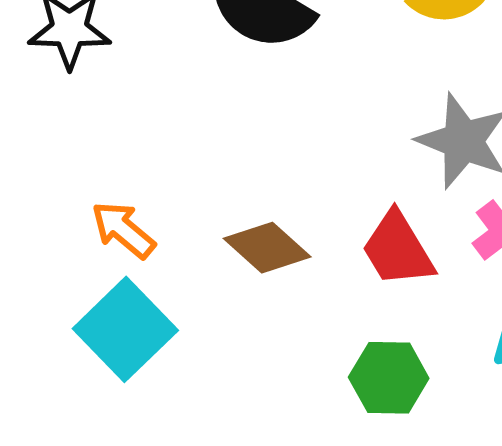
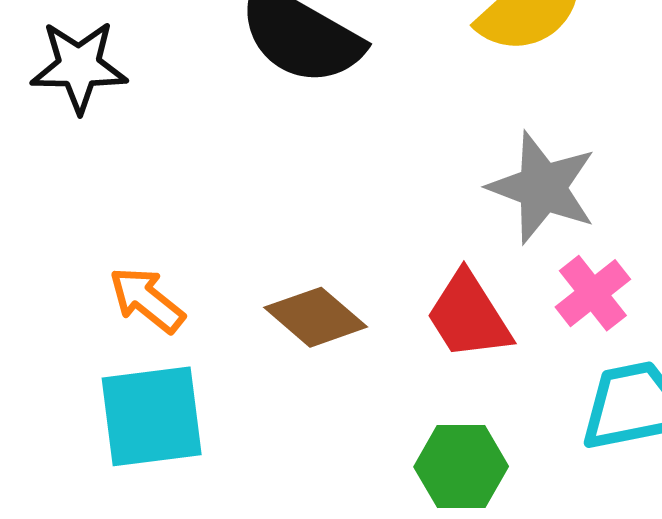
cyan square: (125, 329) -> (152, 416), turned 38

